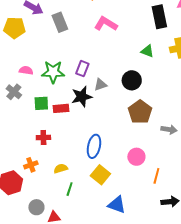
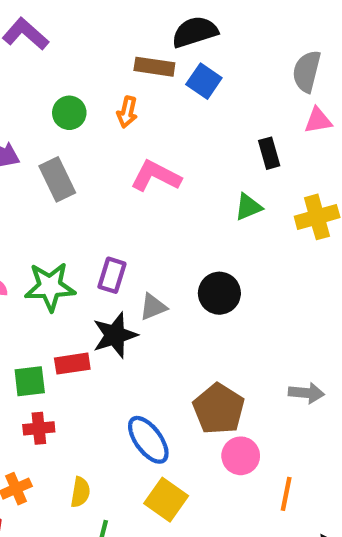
black rectangle: (159, 17) -> (269, 153), size x0.6
green triangle: (147, 51) -> (248, 207), moved, turned -40
green square: (41, 103) -> (30, 381), moved
brown pentagon: (140, 112) -> (219, 409), moved
blue ellipse: (94, 146) -> (148, 440), turned -45
yellow semicircle: (61, 169) -> (80, 492), turned 120

